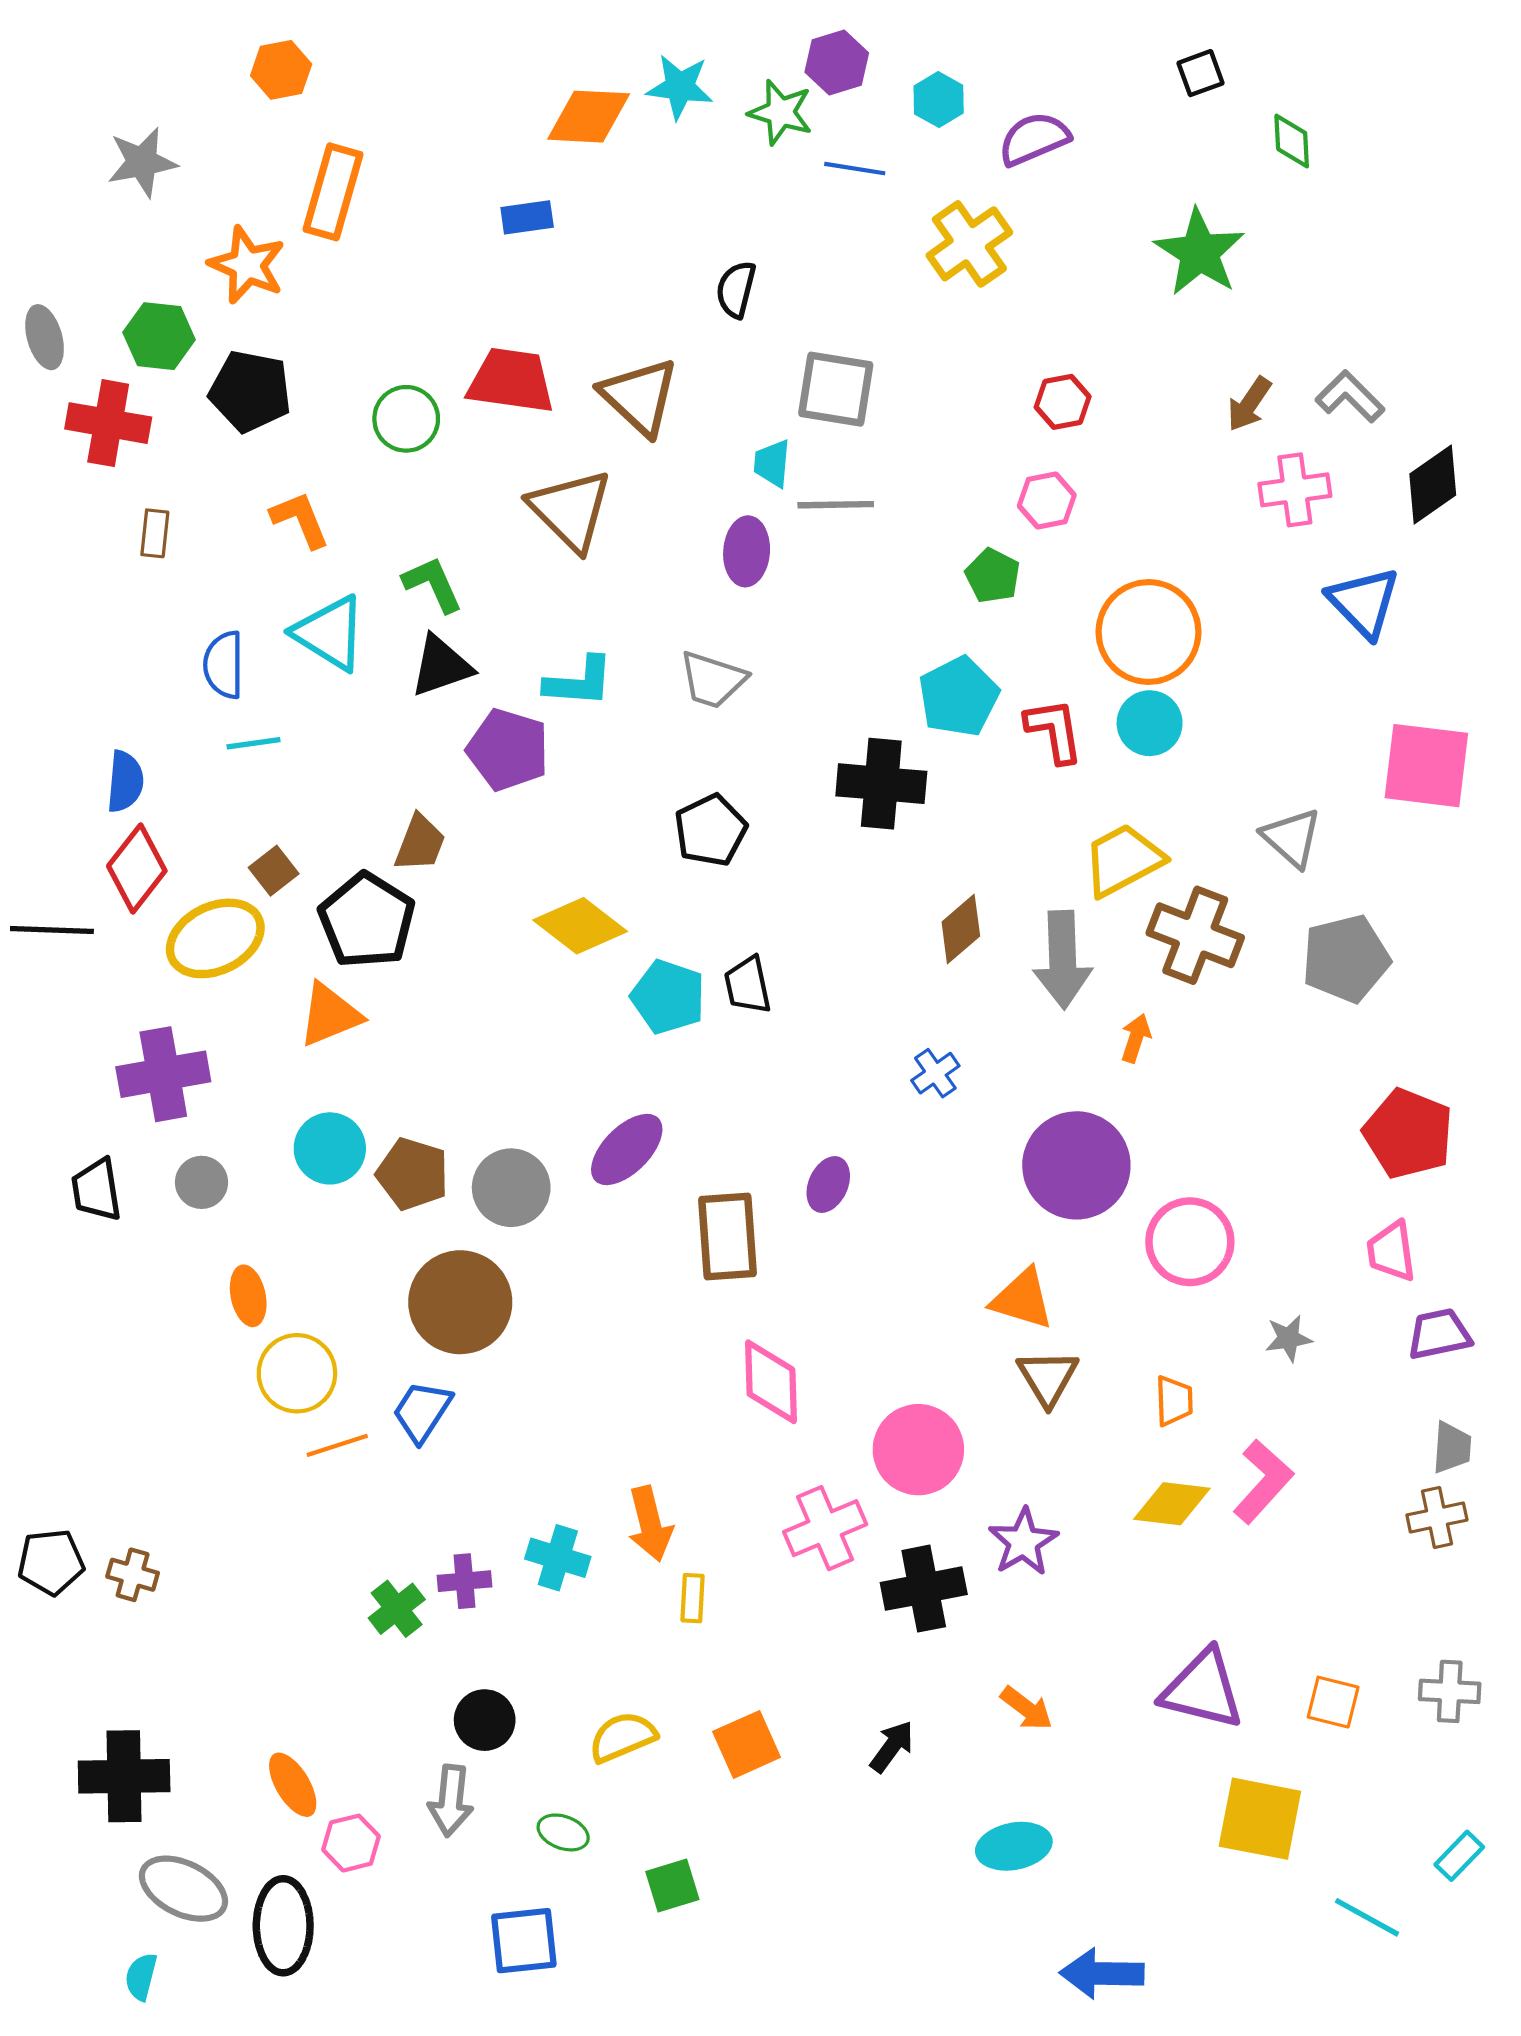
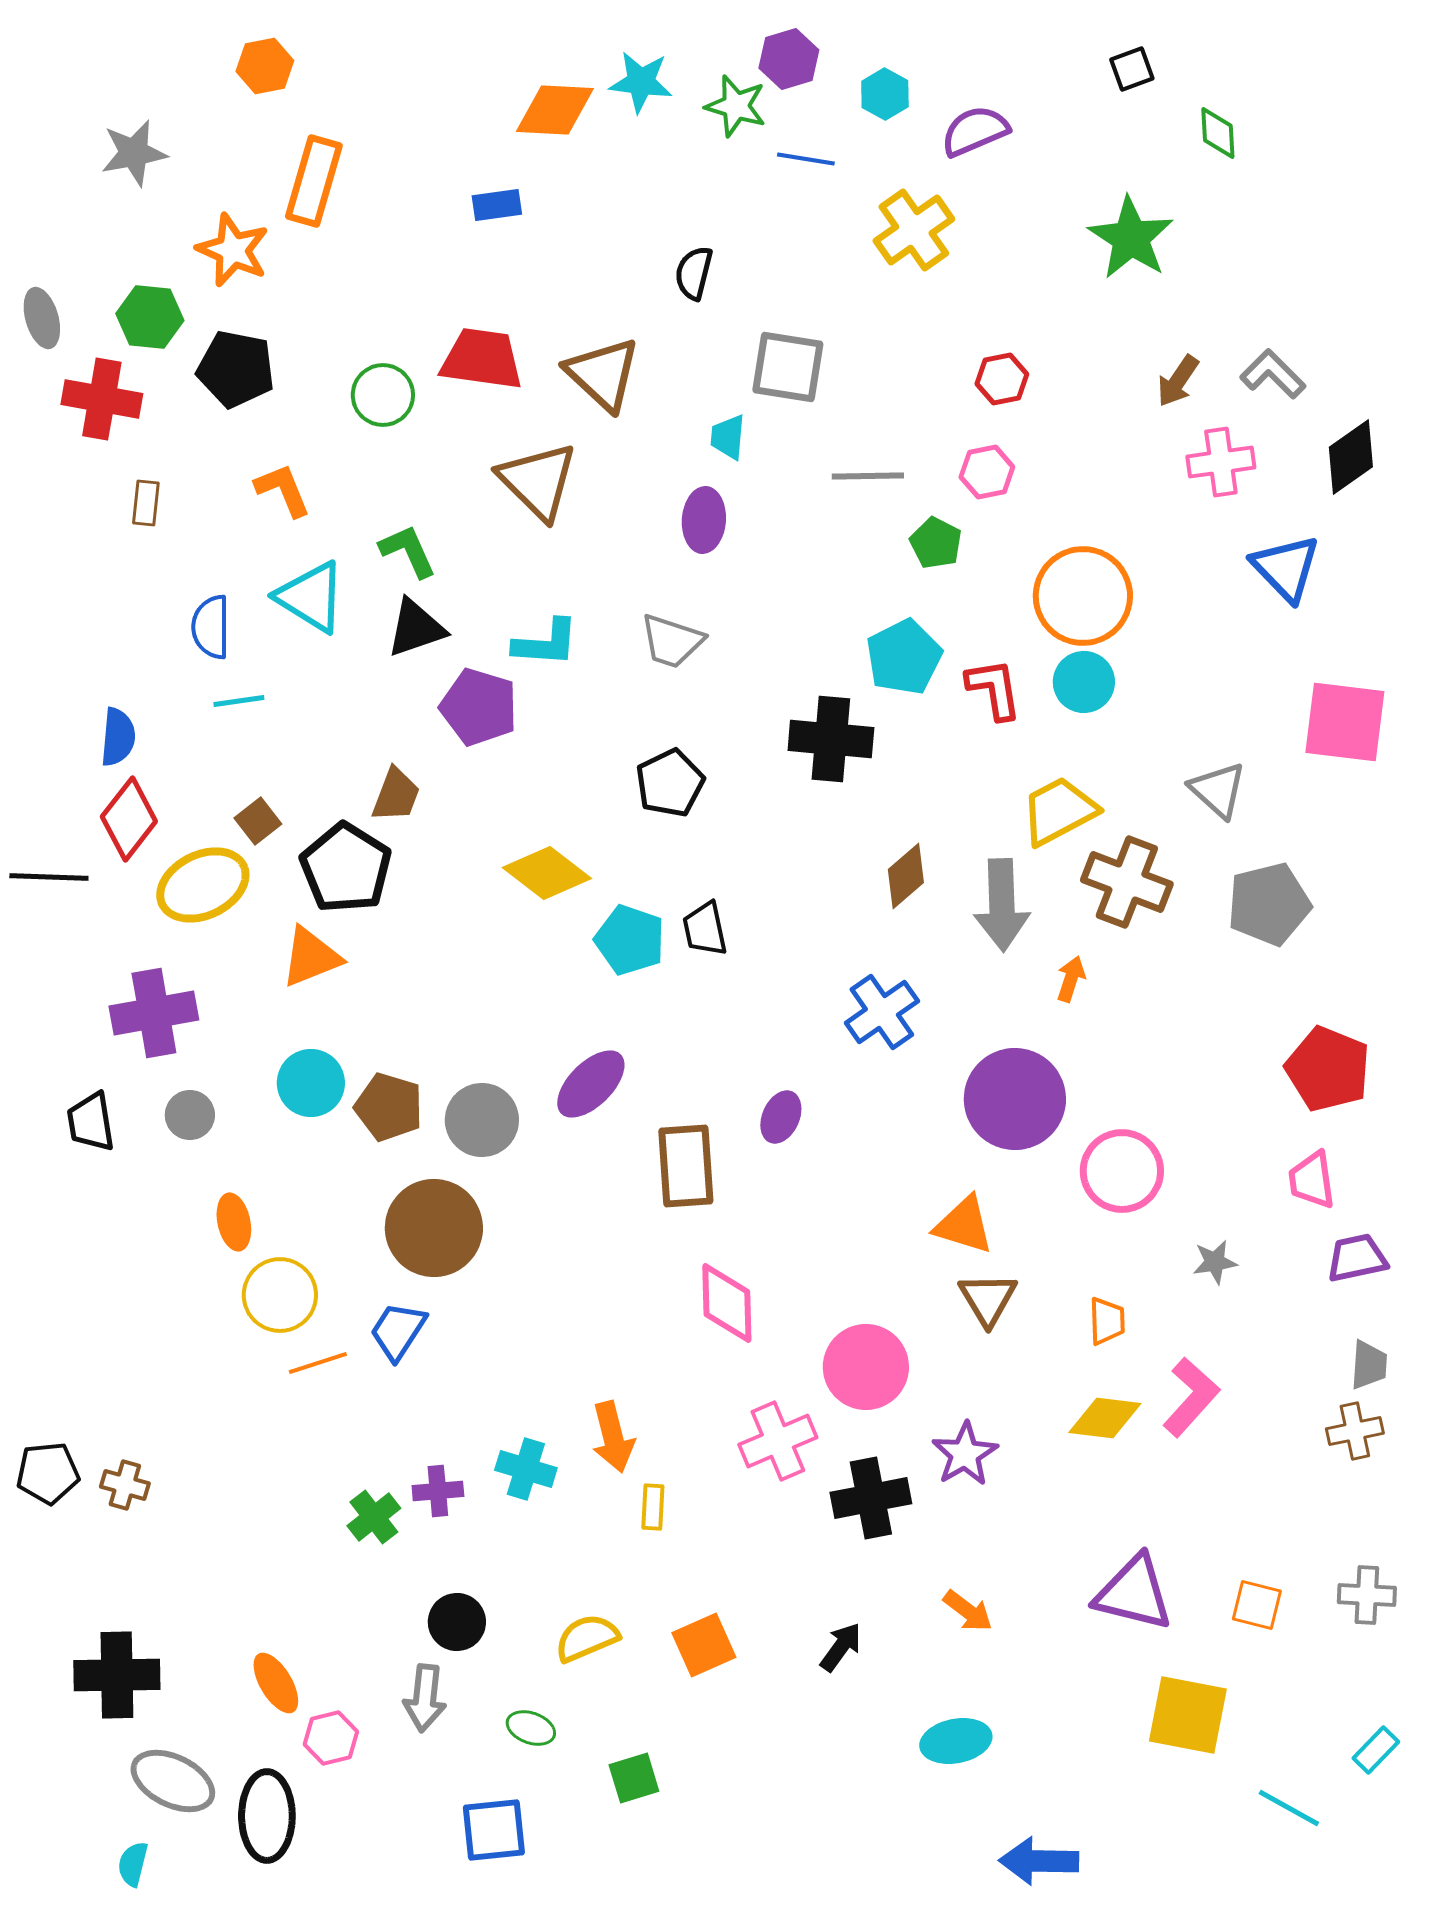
gray line: (836, 505) -> (868, 476), moved
blue cross: (935, 1073) -> (882, 1012), size x1.6

